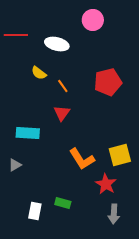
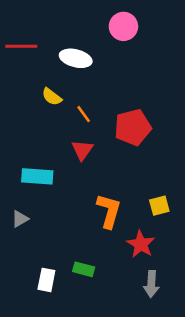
red pentagon: (108, 82) -> (133, 127), moved
yellow square: (120, 155) -> (159, 206), size x0.7
orange L-shape: (82, 159) -> (109, 211), turned -132

